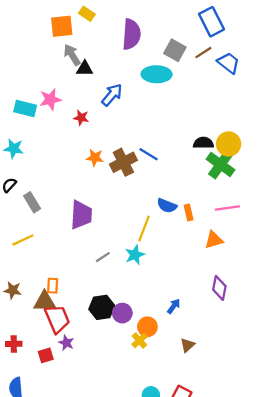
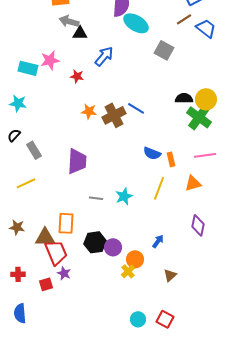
gray square: (175, 50) -> (164, 50), moved
gray arrow: (72, 55) -> (69, 21), turned -42
cyan ellipse: (157, 74) -> (136, 23), moved, turned 30
yellow line: (144, 229) -> (159, 188), moved
gray line: (103, 257) -> (96, 198), turned 40
orange rectangle: (53, 286) -> (66, 223), moved, size x1.5

